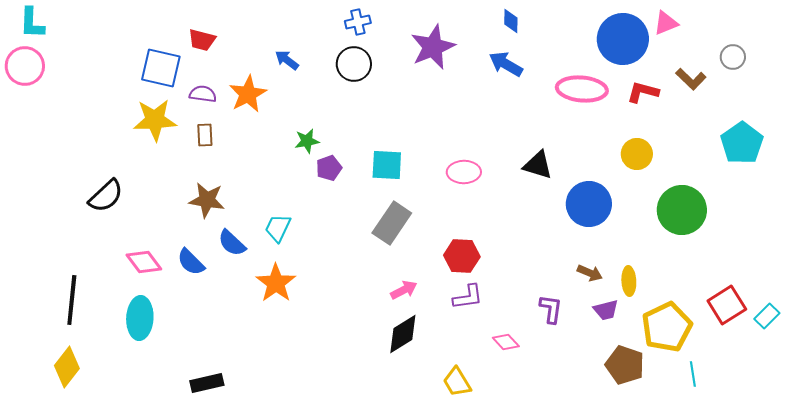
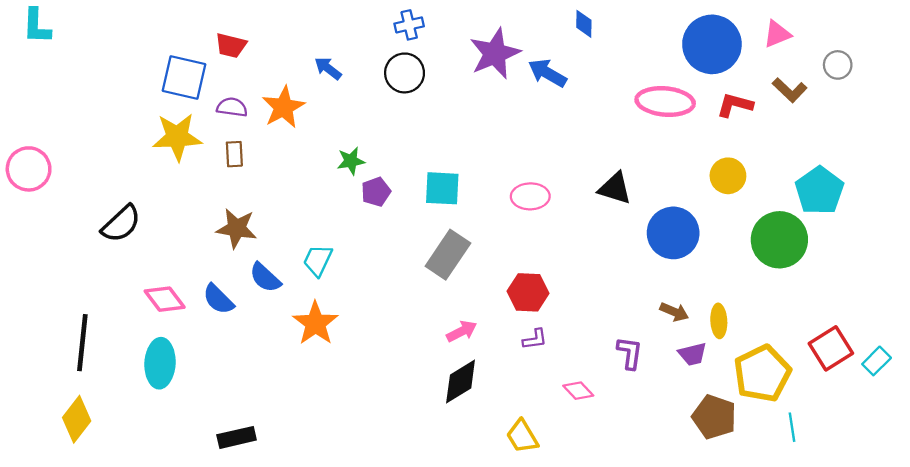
pink triangle: (666, 23) -> (777, 34), moved
blue arrow: (506, 64) -> (547, 73), moved
pink circle: (25, 66) -> (29, 169), moved
cyan pentagon: (742, 143) -> (819, 191), moved
purple L-shape: (468, 297) -> (535, 339), size x0.7

